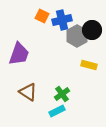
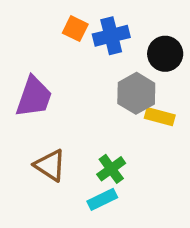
gray hexagon: (77, 36) -> (136, 93), moved

